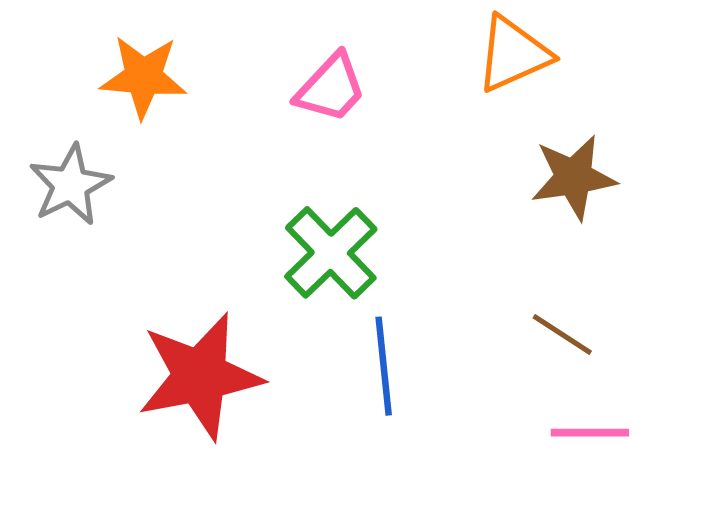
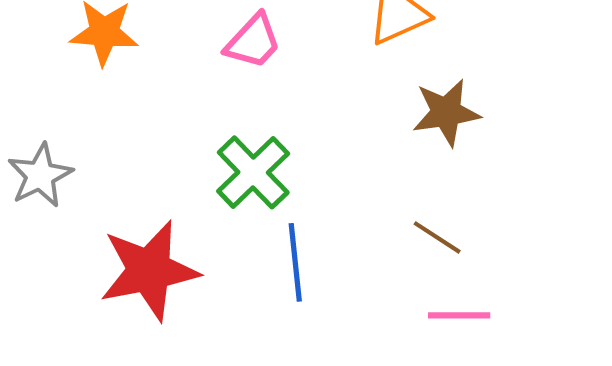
gray star: (70, 185) -> (40, 175), moved

